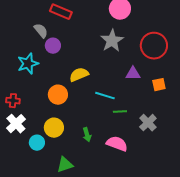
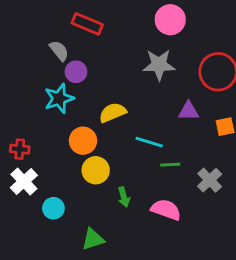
gray star: (112, 41) -> (159, 65), turned 30
cyan star: (28, 64) -> (59, 98), moved
yellow circle: (54, 128) -> (96, 170), moved

